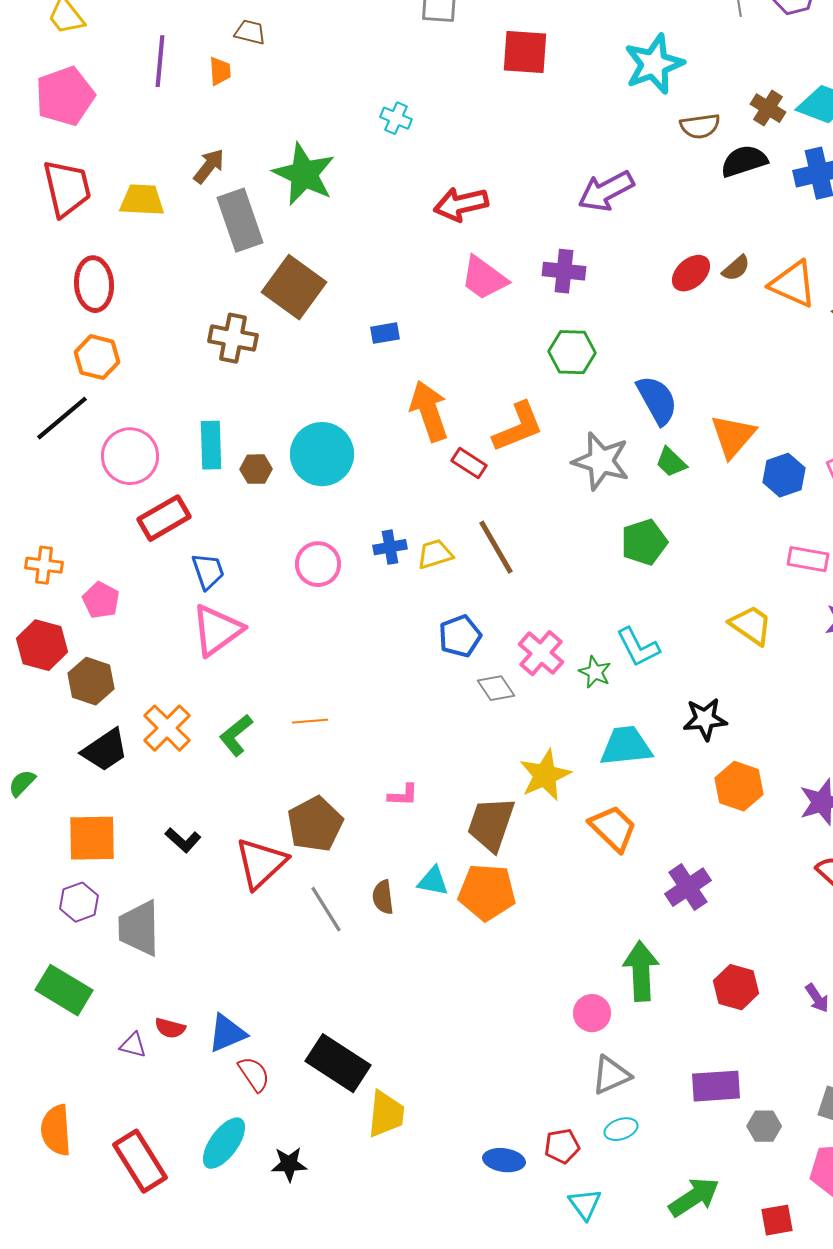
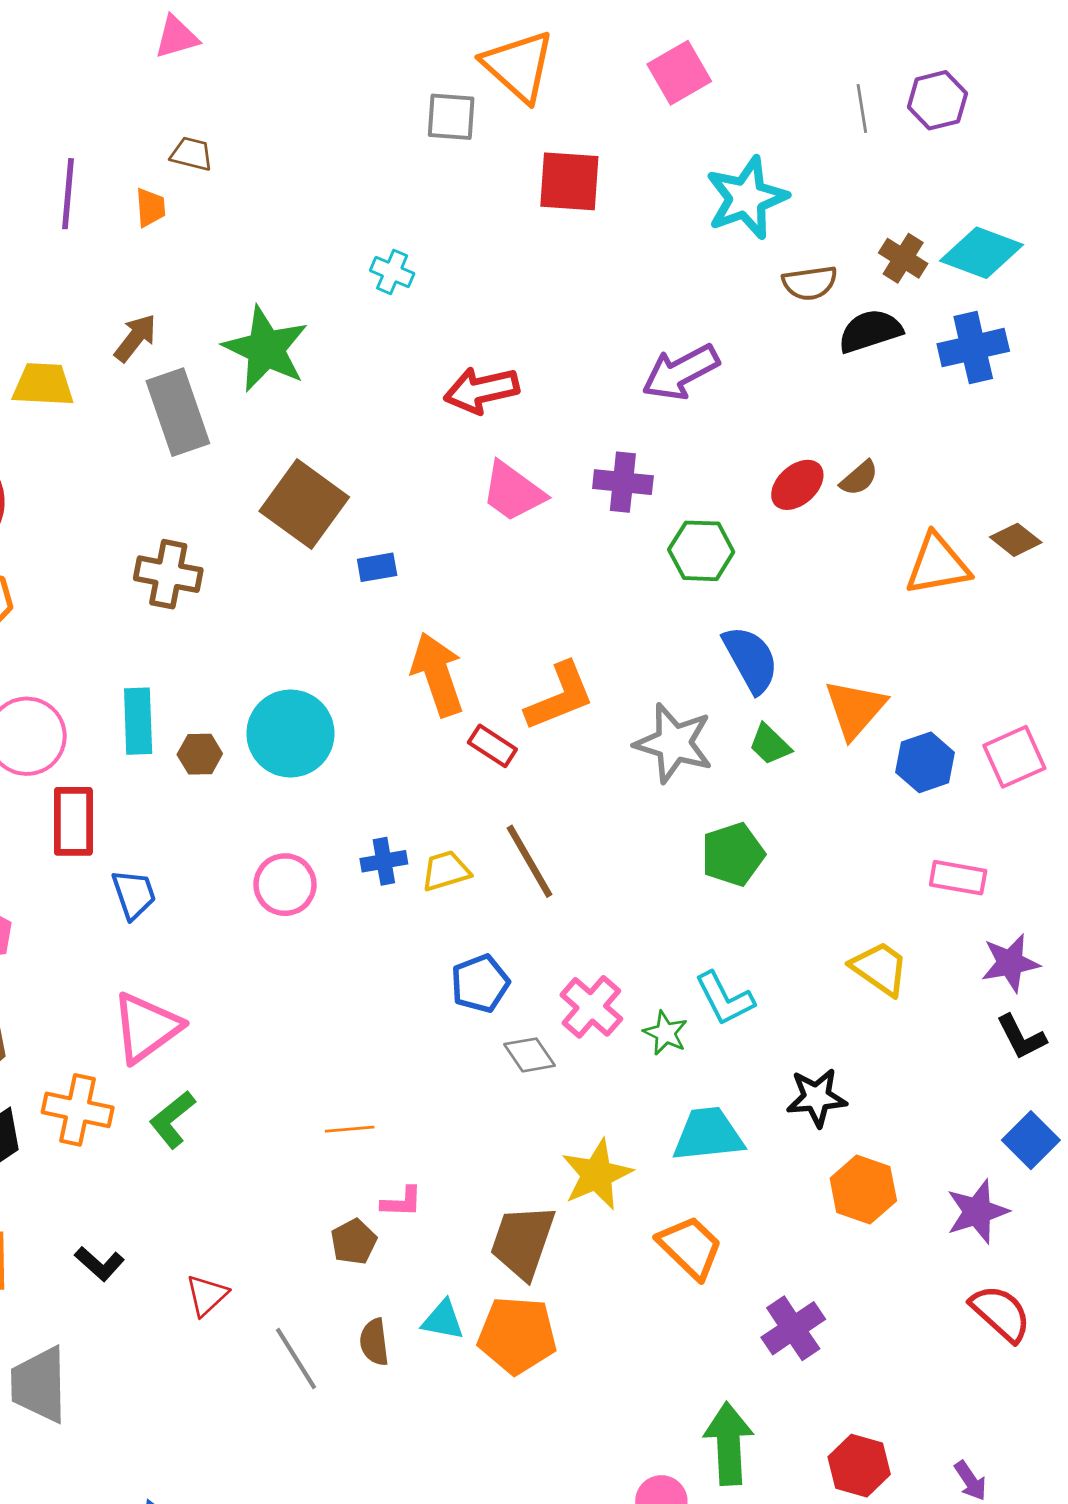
orange triangle: (793, 284) -> (937, 565), moved, turned -34
brown square: (294, 287) -> (304, 504), moved
green hexagon: (572, 352) -> (701, 551), moved
red rectangle: (164, 518) -> (73, 821), turned -60
pink triangle: (217, 630) -> (146, 1027), moved
orange line: (310, 721) -> (350, 1129), moved
orange cross: (167, 728) -> (78, 1110), turned -33
brown pentagon: (315, 824) -> (354, 1242), moved, size x0.6
red triangle: (261, 863) -> (207, 1295), size x0.6

